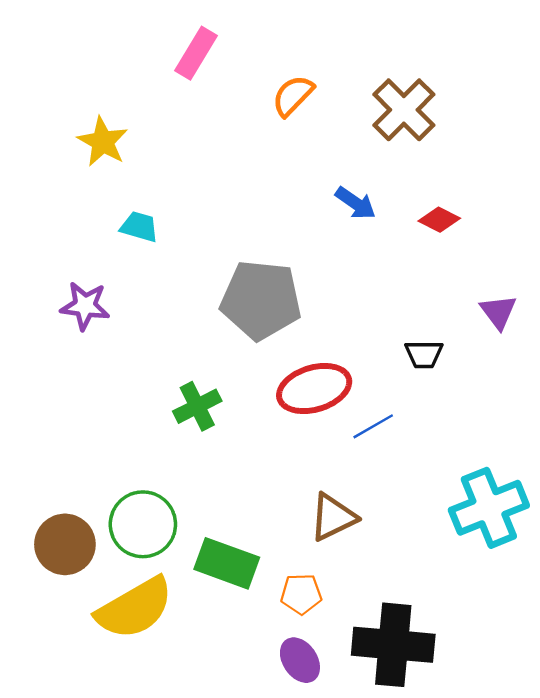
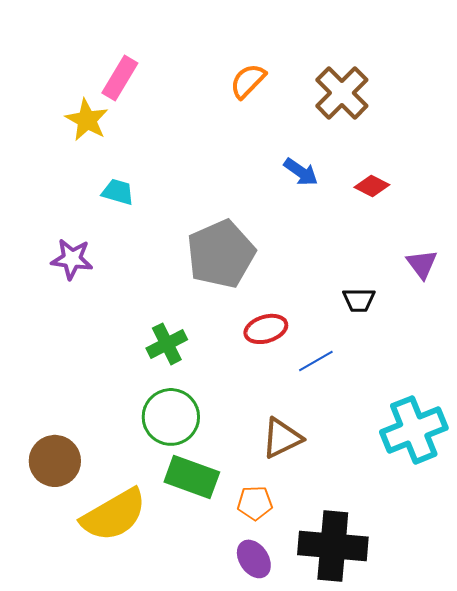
pink rectangle: (196, 53) -> (120, 78), moved
gray pentagon: (261, 300) -> (221, 254), turned -30
red ellipse: (314, 389) -> (266, 329), size x0.7
green circle: (143, 524) -> (171, 417), moved

